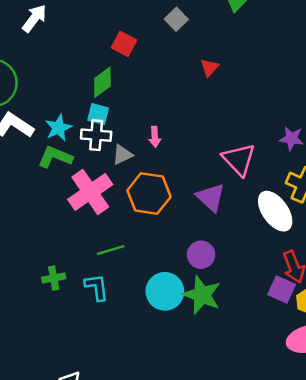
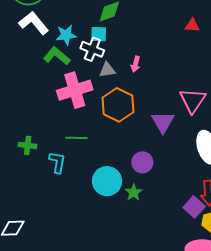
red triangle: (209, 68) -> (192, 25), turned 35
cyan square: (98, 114) -> (99, 34), turned -30
green star: (202, 295) -> (134, 192), size x0.6

